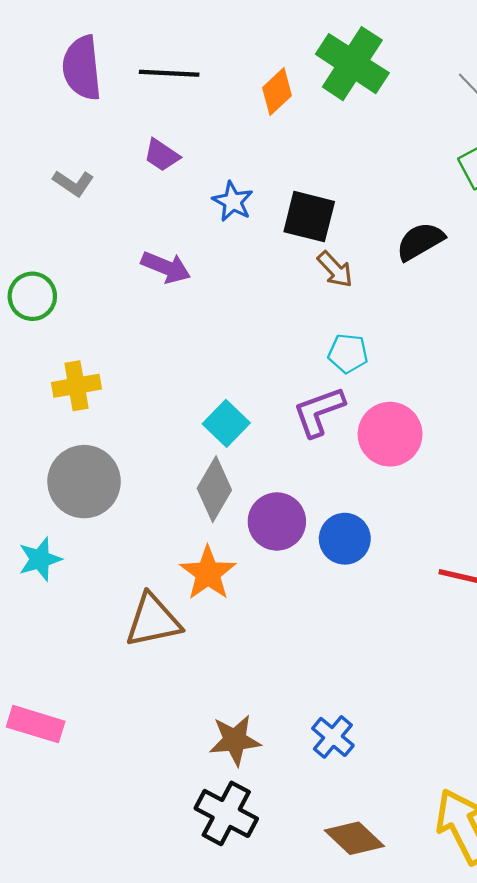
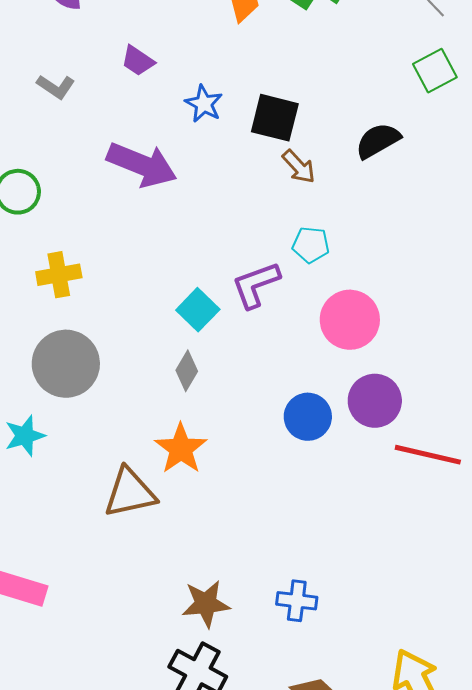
purple arrow: (166, 267) -> (142, 165), size x1.5
purple L-shape: (319, 412) -> (256, 285), moved
gray diamond: (214, 489) -> (187, 371), size x0.7
purple circle: (277, 521) -> (375, 401), moved
blue cross: (333, 737) -> (297, 601), turned -33

